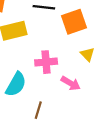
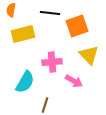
yellow triangle: (87, 54) -> (89, 55), size x1.5

